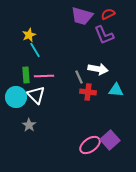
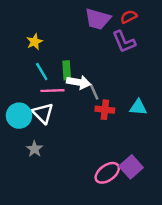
cyan line: (35, 50) -> (42, 72), moved
white arrow: (98, 69) -> (79, 82), moved
green rectangle: (26, 75) -> (67, 70), moved

